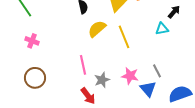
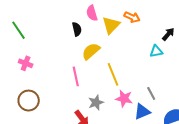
yellow line: (124, 37) -> (113, 74), moved
pink line: (83, 65) -> (76, 76), moved
blue triangle: (148, 89) -> (142, 112), turned 48

